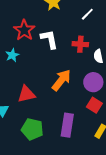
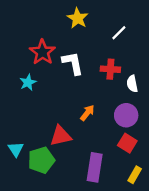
orange arrow: (61, 80) -> (87, 113), size x0.6
red triangle: (26, 94) -> (61, 136), moved
green pentagon: (32, 129) -> (41, 160), moved, turned -30

